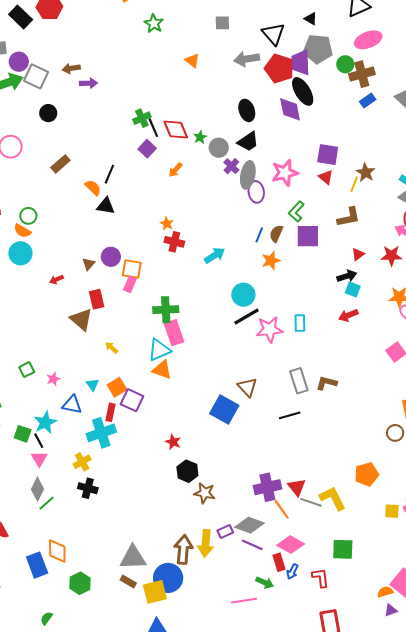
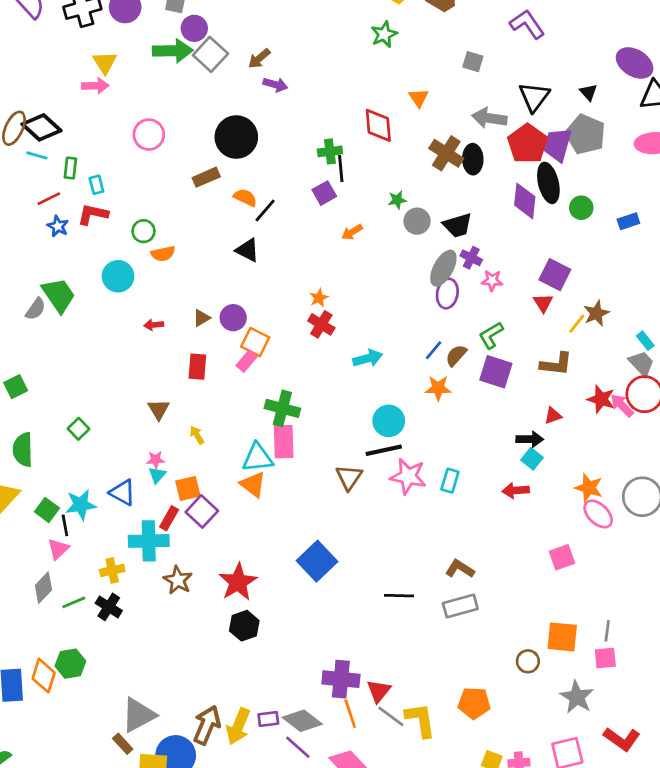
green circle: (345, 64) -> (581, 208), moved
brown arrow: (71, 68) -> (259, 59), turned -48
brown cross: (362, 74) -> (446, 153), moved, turned 30
black ellipse: (247, 110) -> (473, 159), moved
black circle: (48, 113) -> (236, 137), moved, size x1.8
red diamond: (176, 129) -> (378, 125), moved
purple cross: (231, 166) -> (471, 258), moved, turned -35
pink star: (285, 173) -> (492, 280), size x0.6
orange semicircle: (93, 188) -> (245, 198), moved, turned -36
orange semicircle: (22, 231) -> (163, 254), moved, turned -60
red star: (391, 256) -> (601, 399), moved
brown triangle: (81, 319) -> (159, 409), moved, size x0.7
green square: (27, 370) -> (78, 429), turned -35
pink star: (53, 379) -> (156, 460), moved
gray rectangle: (299, 381) -> (460, 606), moved, turned 75
brown triangle: (247, 387) -> (349, 477), moved
red star: (173, 442) -> (238, 582), size x1.8
brown star: (205, 493) -> (178, 580), moved
green line: (46, 503) -> (74, 602), moved
gray triangle: (133, 558) -> (139, 715), turned -44
green hexagon: (80, 583) -> (70, 664), moved

